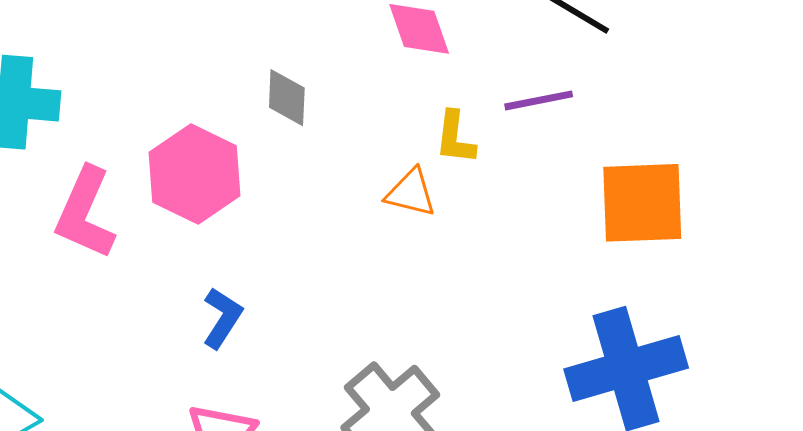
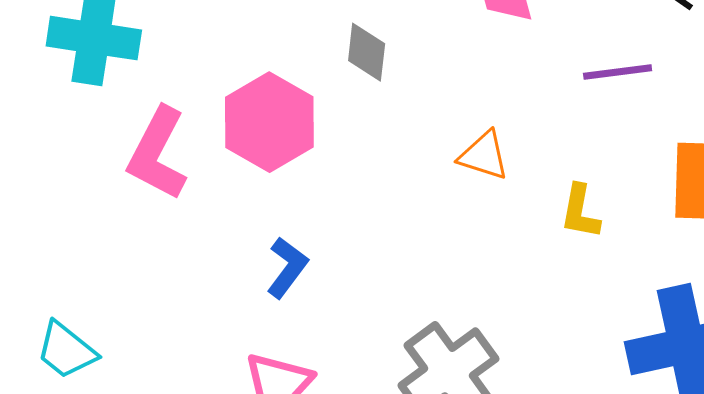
yellow L-shape: (455, 138) -> (580, 212), moved

